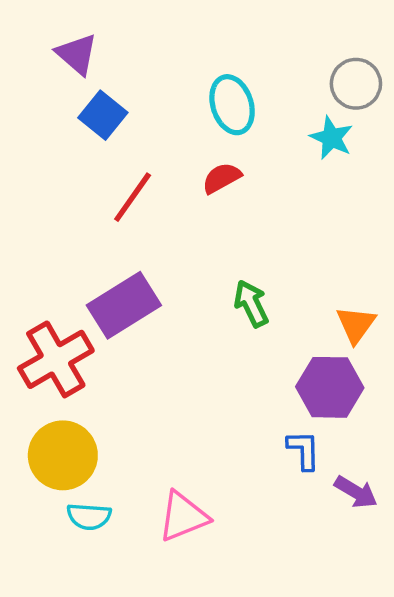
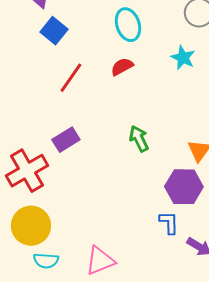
cyan star: (331, 138) -> (183, 58), moved
purple rectangle: (124, 305) -> (66, 140), size x0.7

